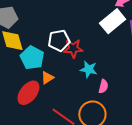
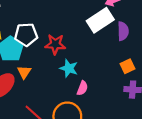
white pentagon: (59, 41) -> (26, 35), moved
orange triangle: (47, 78) -> (24, 72), turned -32

